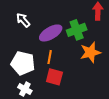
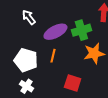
red square: (54, 77) -> (73, 83), moved

